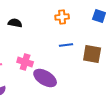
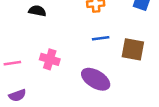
purple ellipse: (45, 78) -> (96, 79), moved

